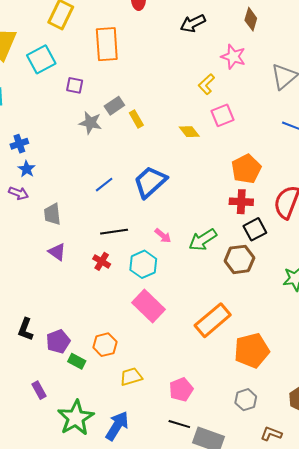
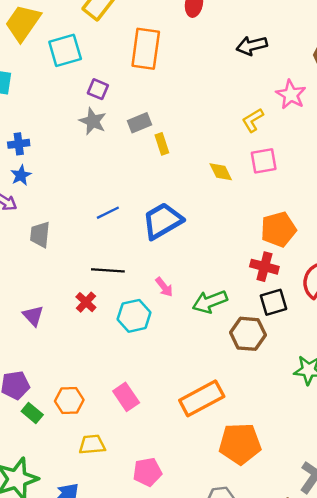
gray star: (90, 123) -> (93, 121), moved
purple triangle: (57, 252) -> (33, 316), moved
pink rectangle: (148, 306) -> (126, 397), moved, size x0.7

